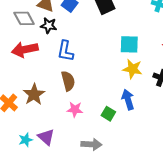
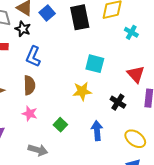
yellow star: (133, 69) -> (82, 91), moved, turned -30
blue arrow: (128, 100) -> (97, 131), moved

